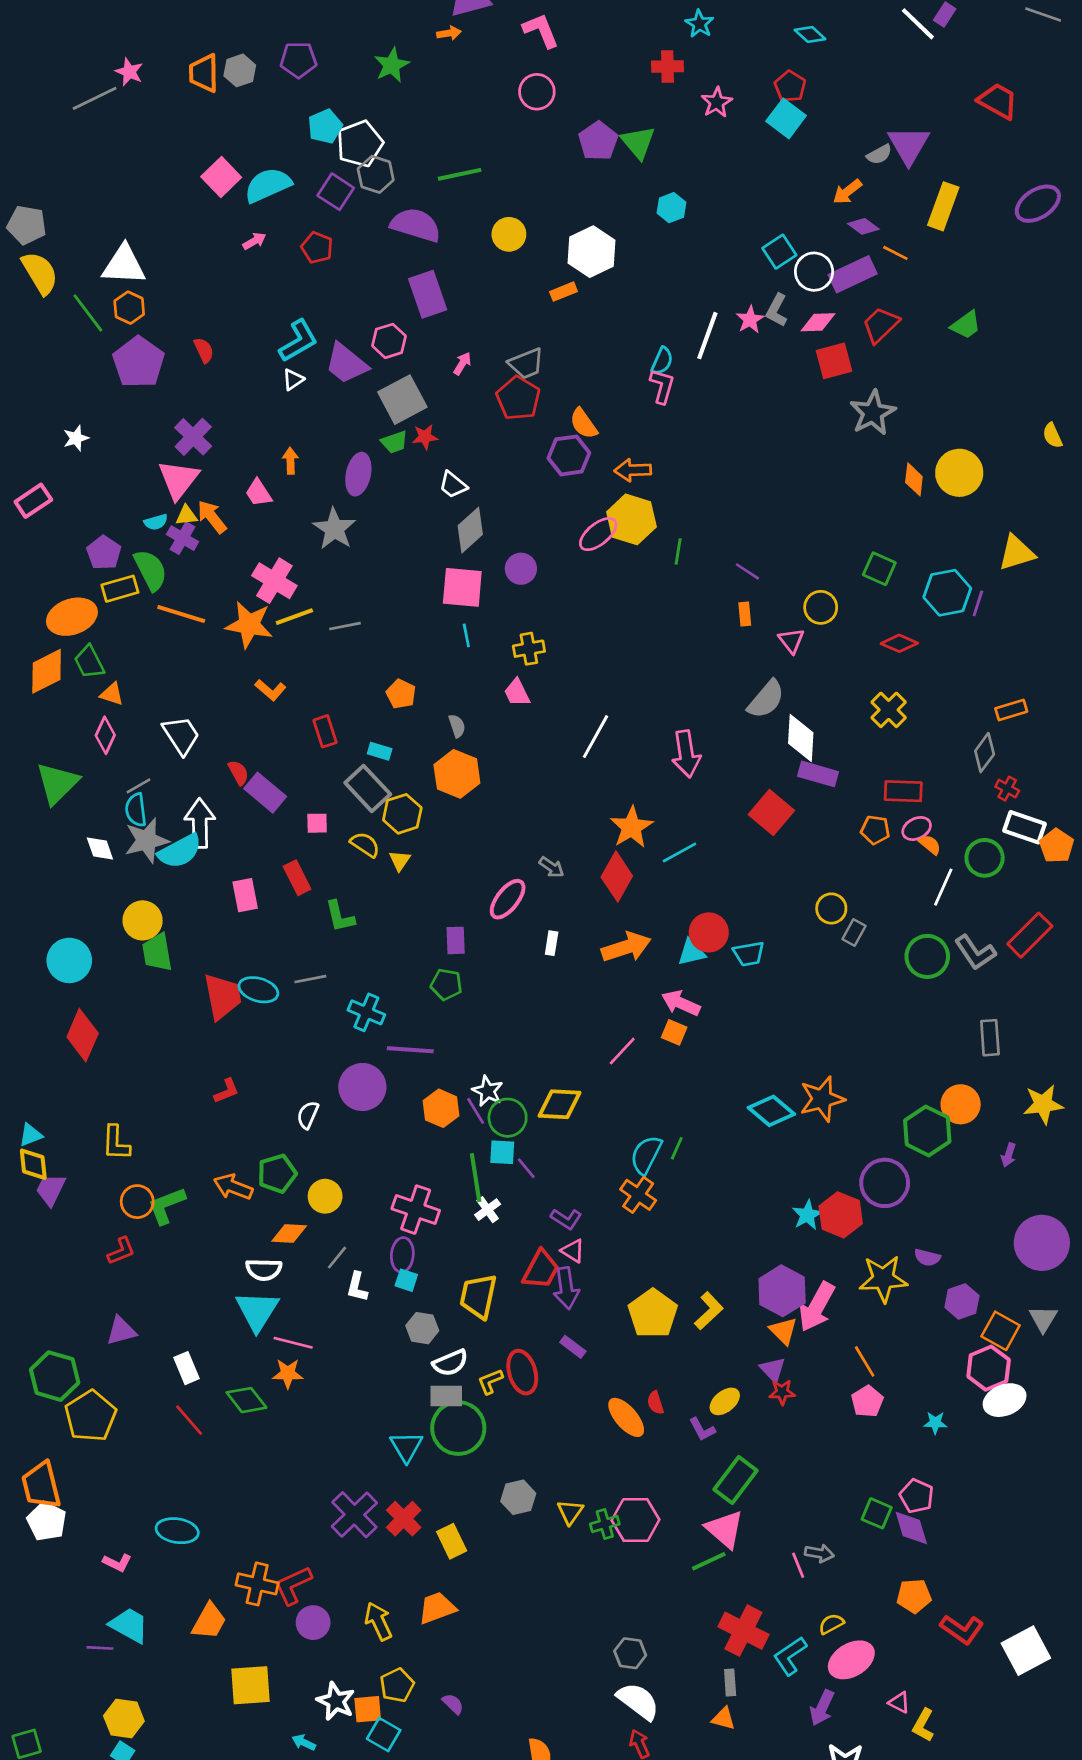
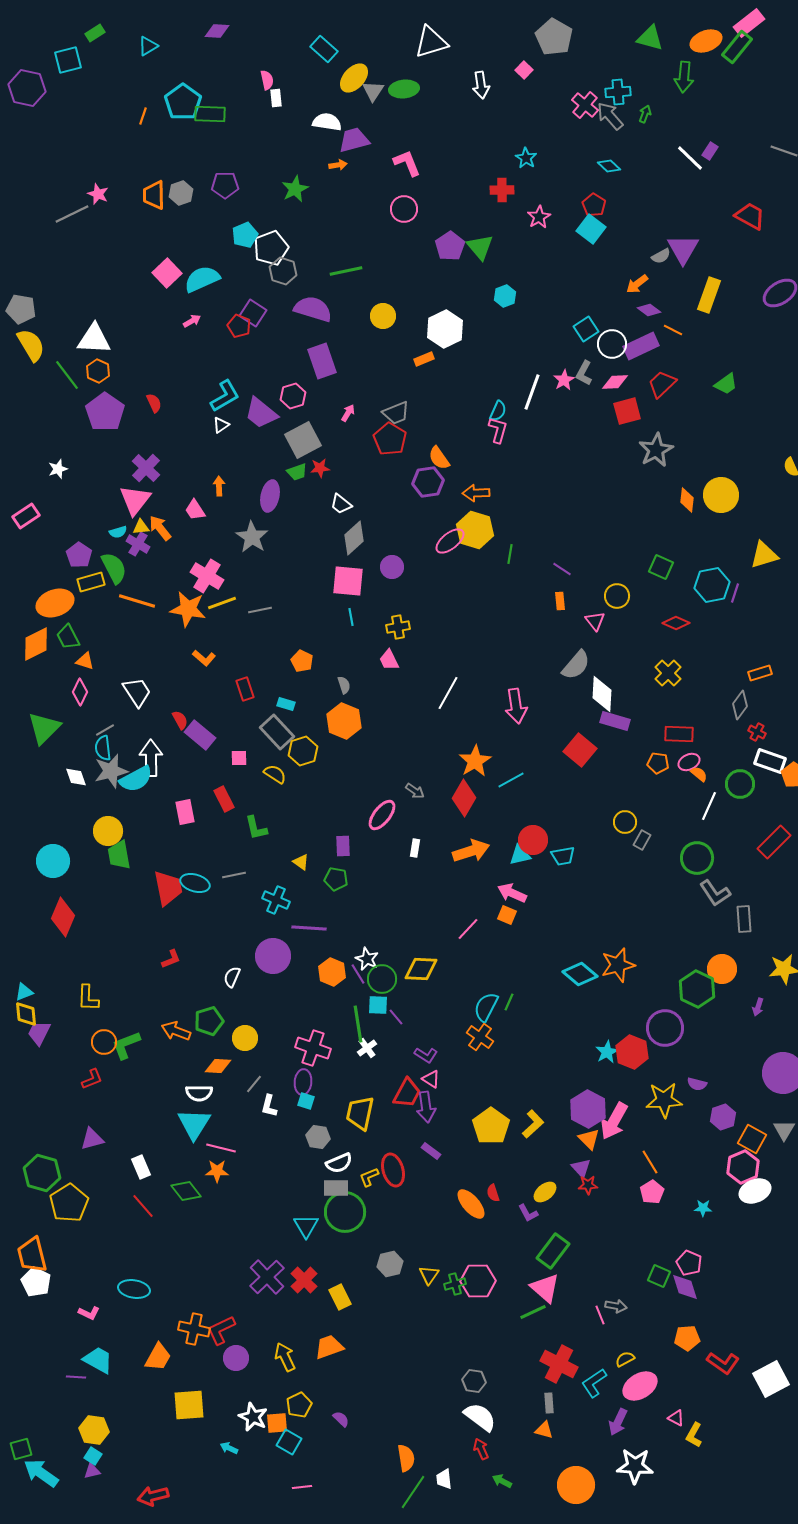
purple square: (336, 192) -> (253, 313), moved
yellow triangle: (400, 860) -> (301, 862), moved, turned -30
gray L-shape: (975, 952) -> (715, 893), moved

